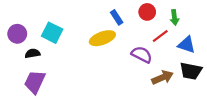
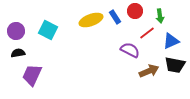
blue rectangle: (117, 17) -> (115, 17), moved
yellow ellipse: (102, 38) -> (91, 20), moved
blue triangle: (186, 45) -> (171, 41), turned -42
black semicircle: (33, 53) -> (18, 53), moved

